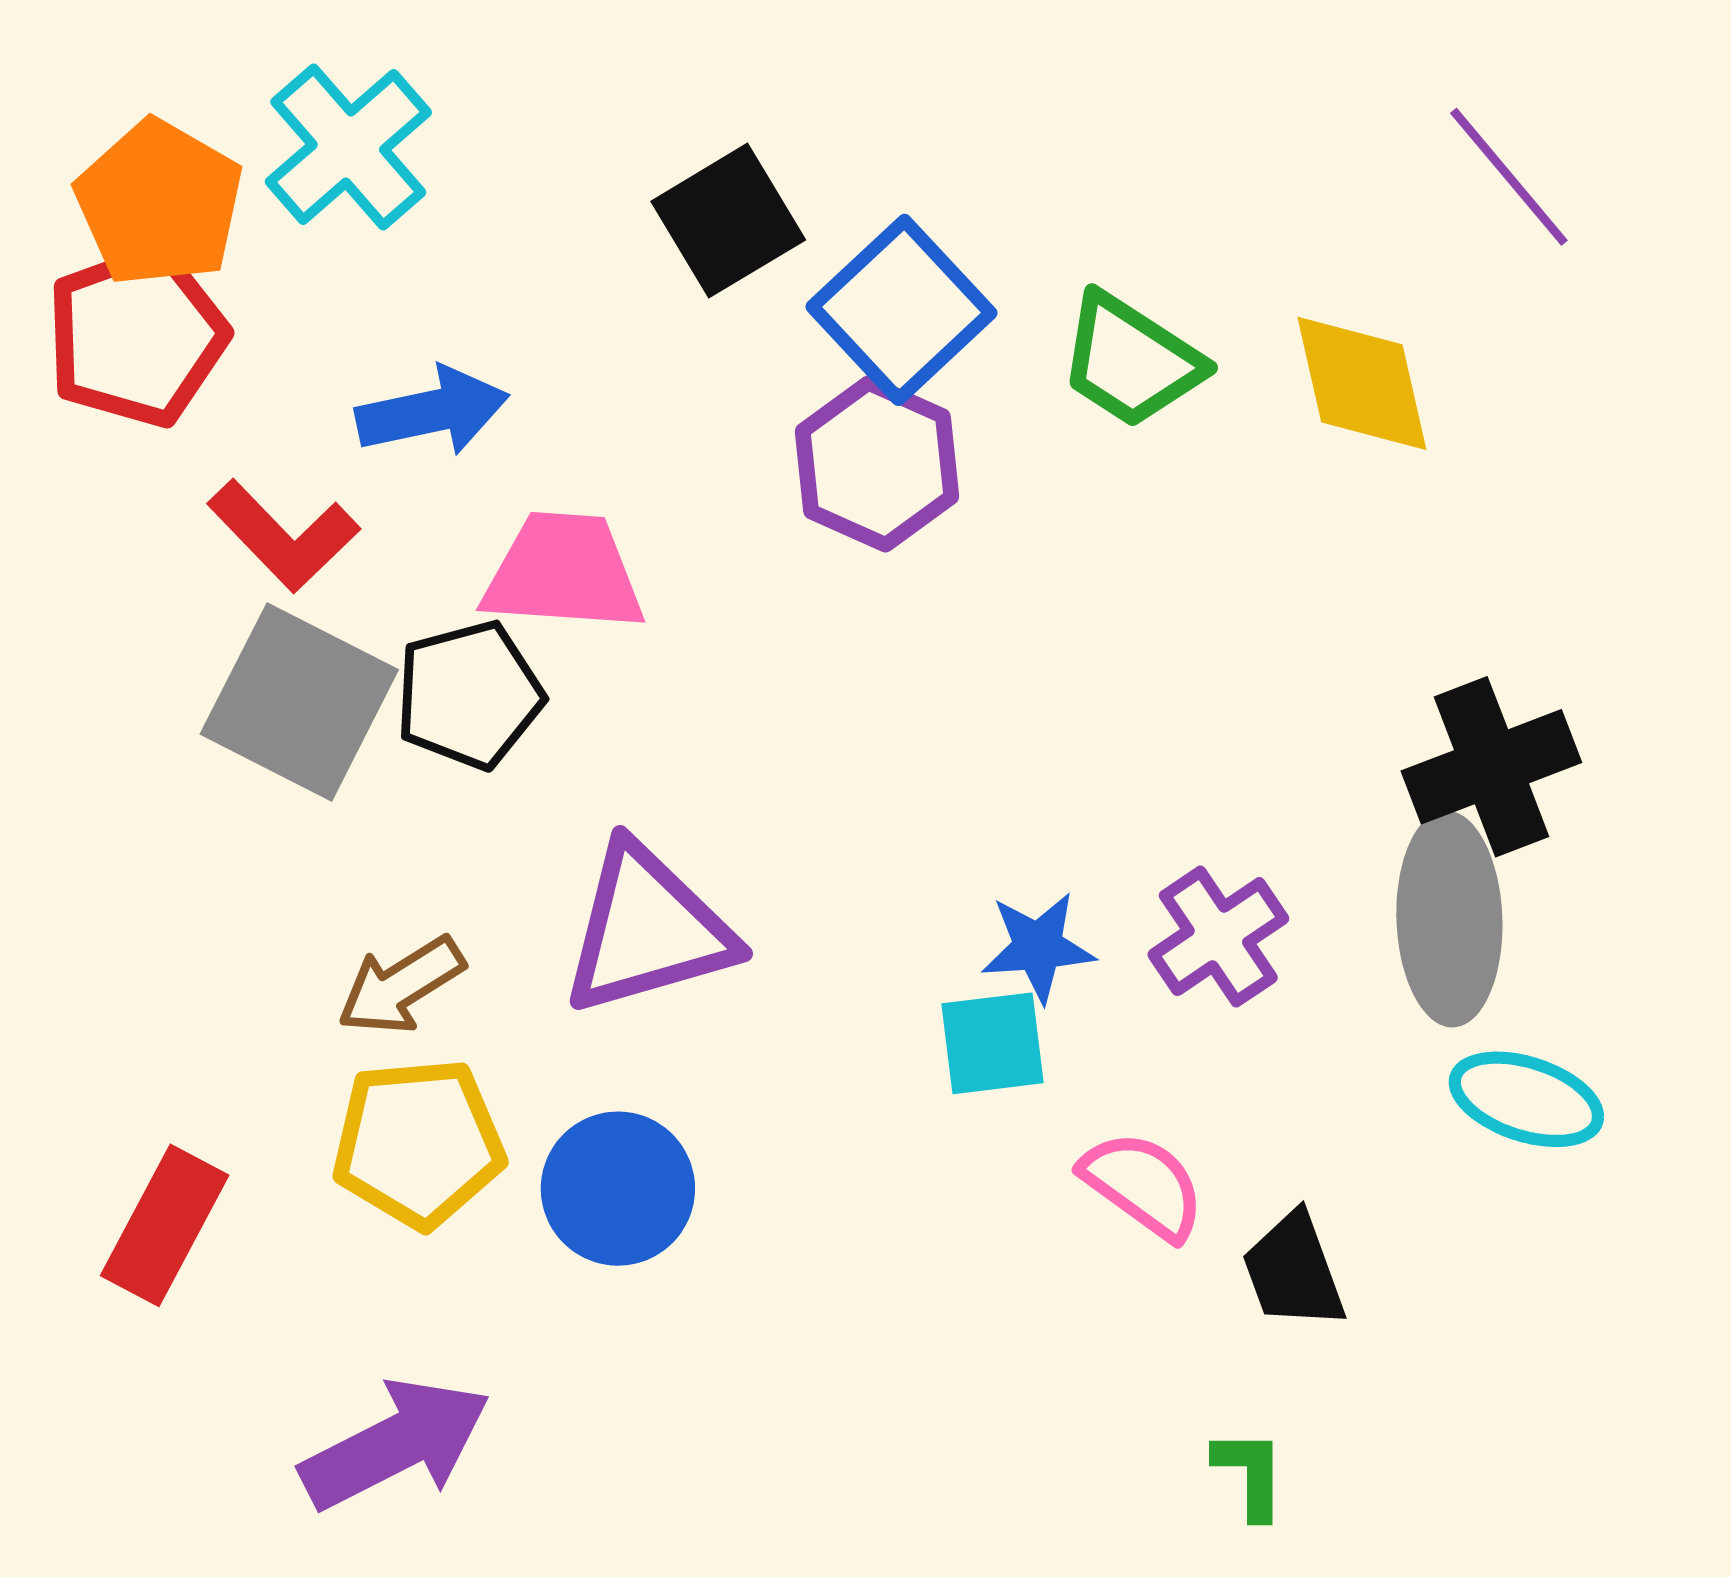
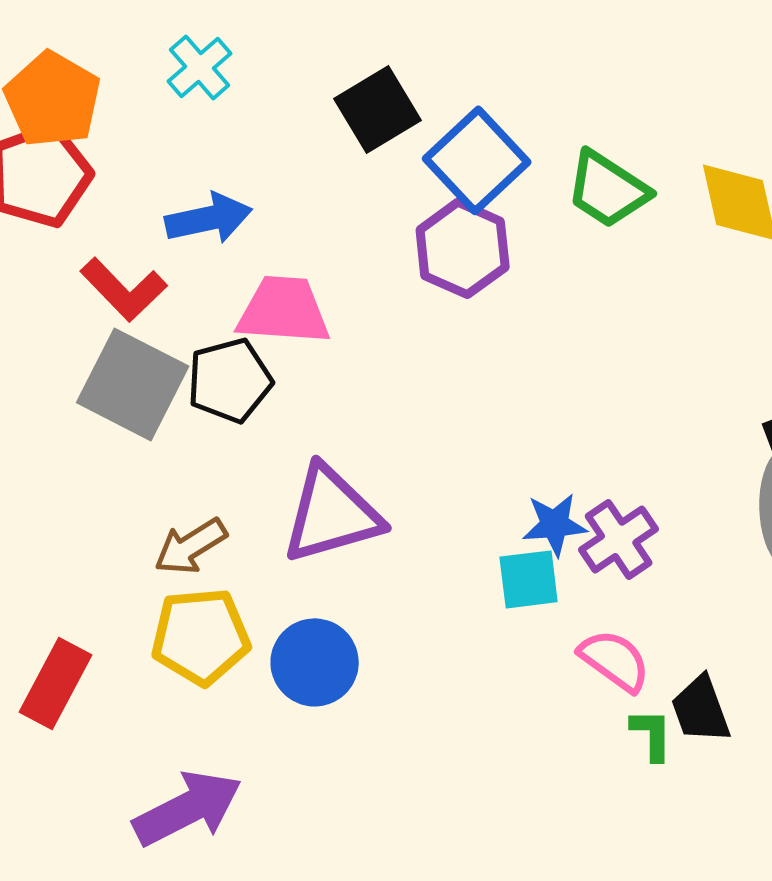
cyan cross: (348, 147) -> (200, 67), moved, size x0.7
purple cross: (1218, 937) -> (619, 539), moved
green L-shape: (1250, 1474) -> (652, 734), moved

